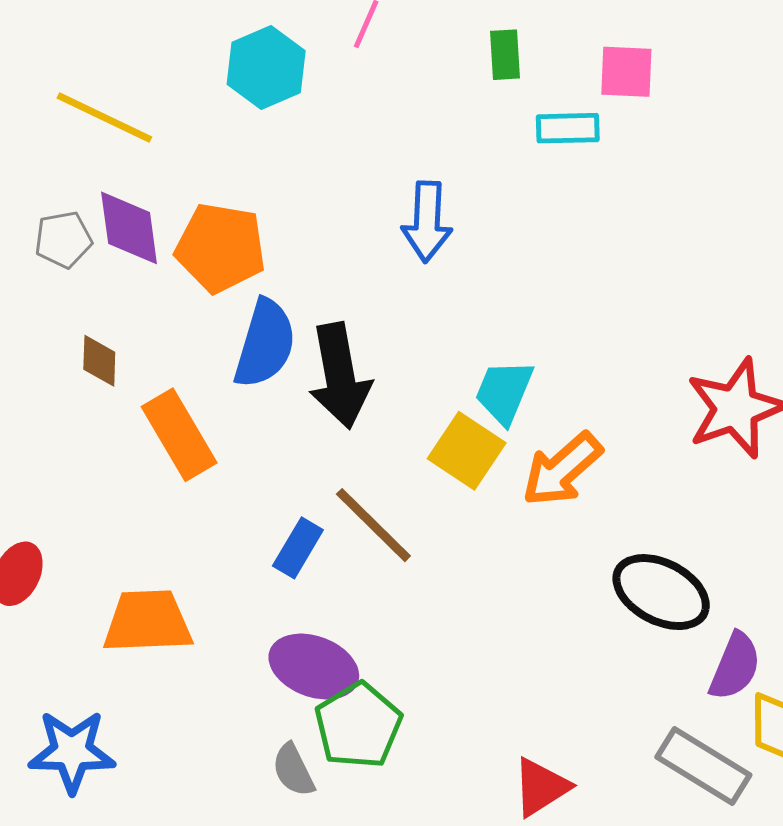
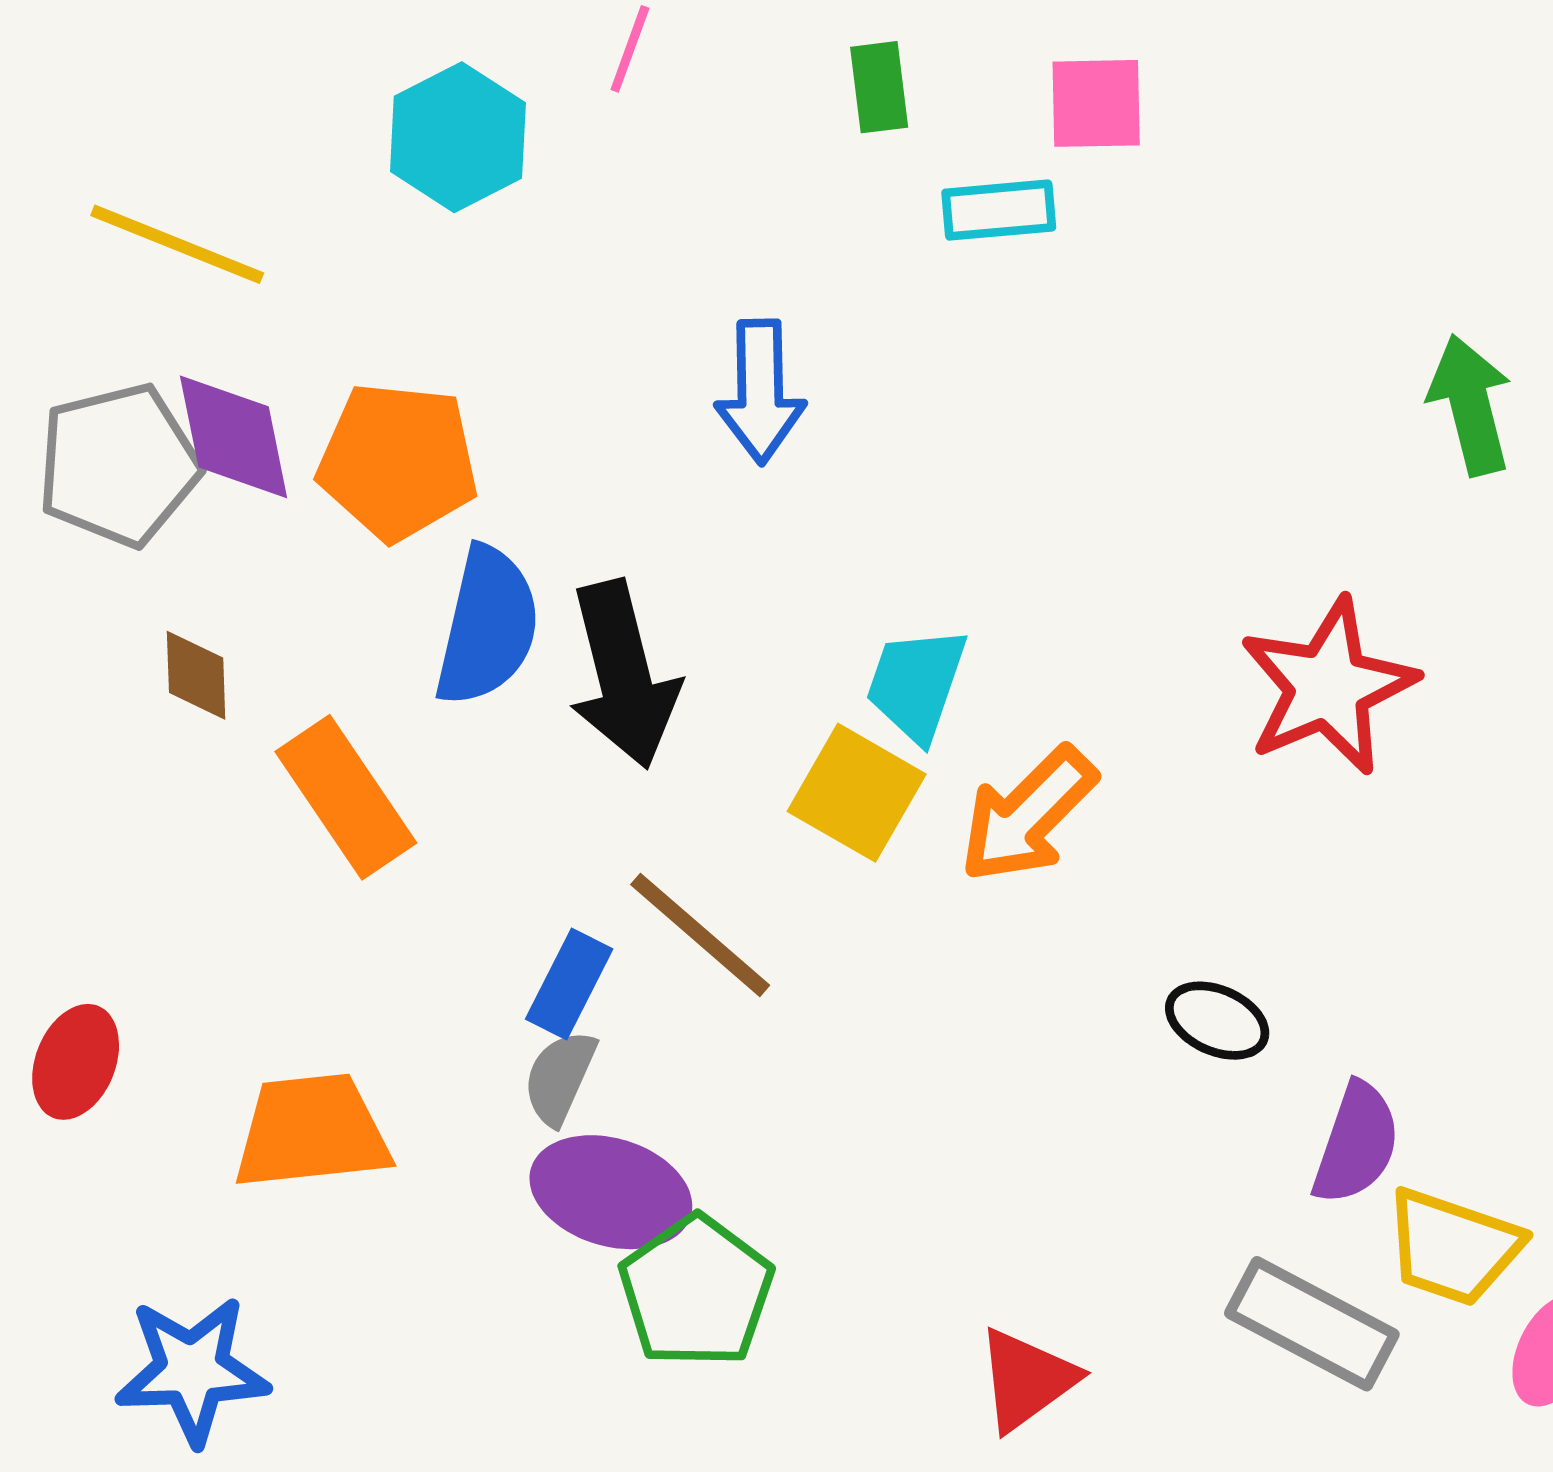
gray pentagon: (63, 240) -> (119, 465), size x1.6
black ellipse: (661, 592) -> (1217, 1021), size x0.6
gray semicircle: (293, 770) -> (560, 1077), moved, turned 54

